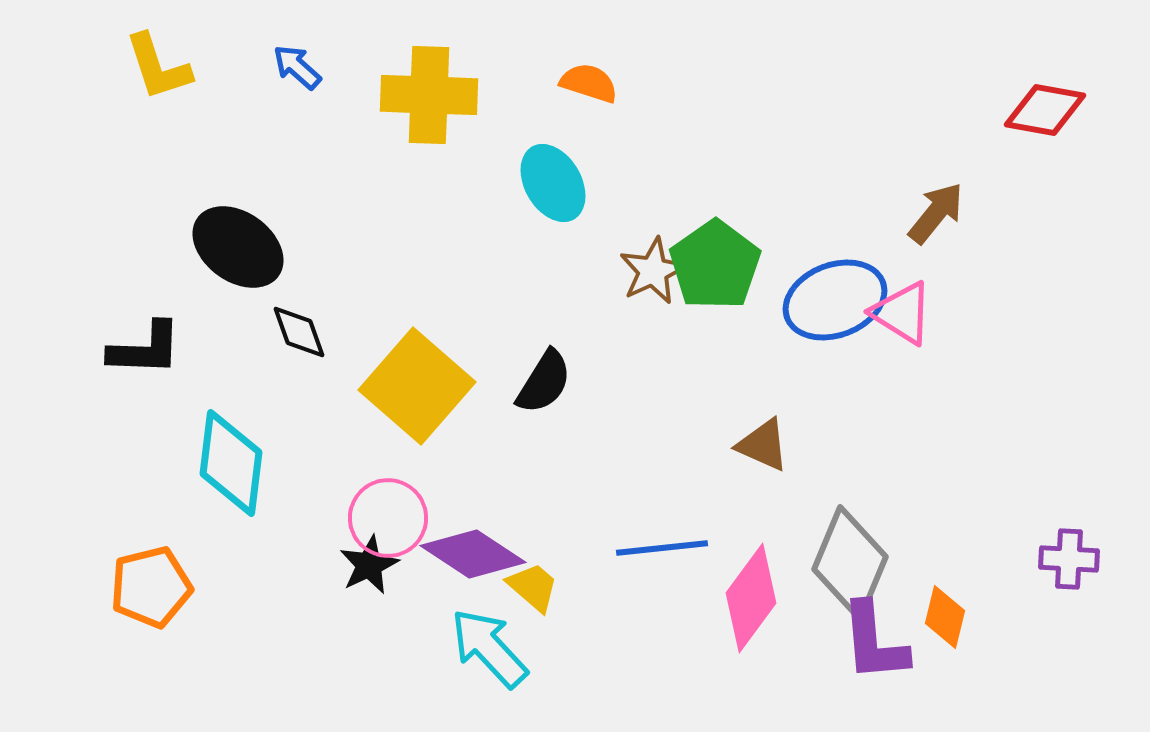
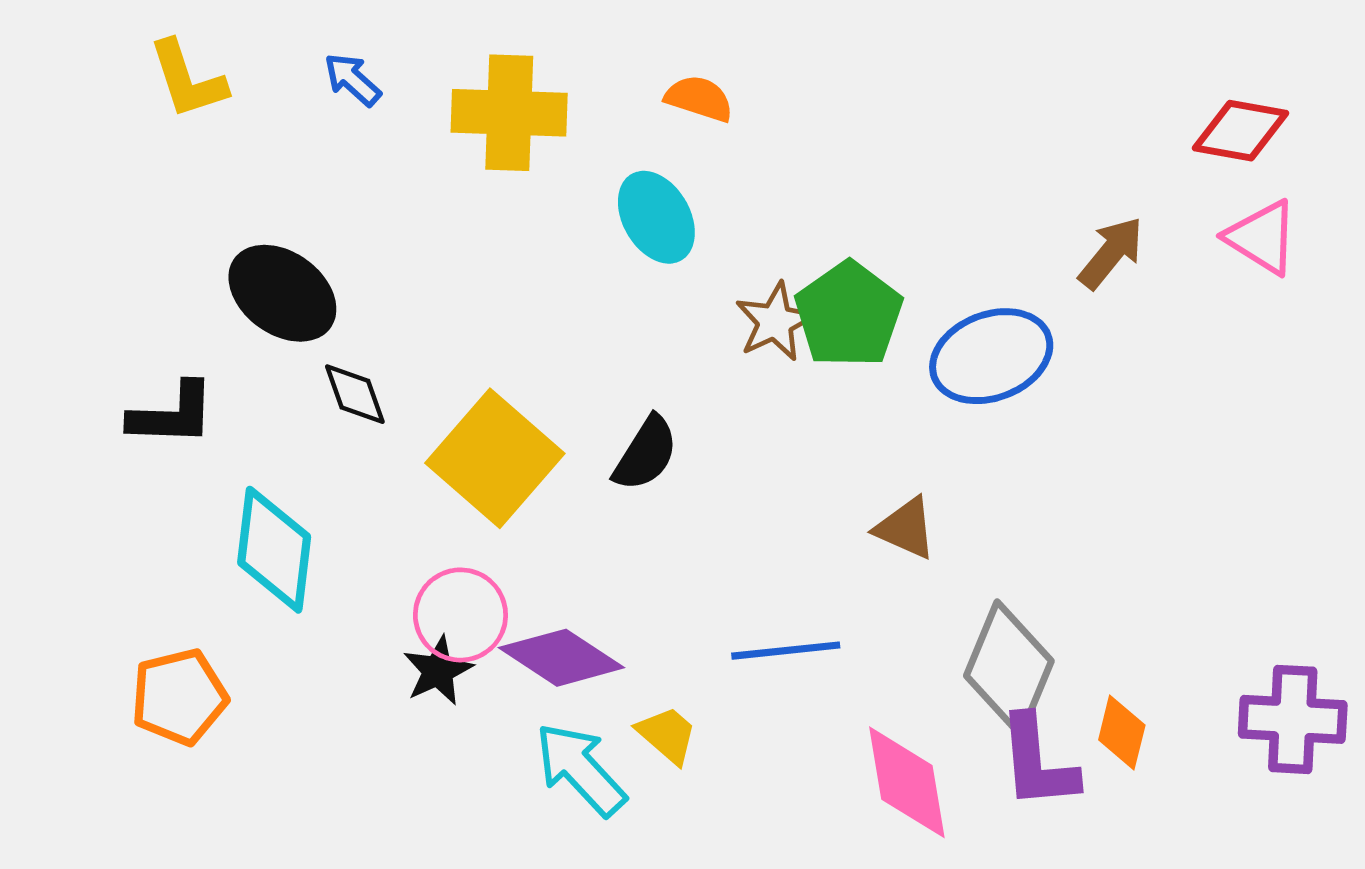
pink triangle: (902, 313) -> (1262, 237), moved
purple cross: (1069, 559) -> (1293, 719), moved, size x1.5
yellow trapezoid: (533, 587) -> (667, 735), moved
pink diamond: (751, 598) -> (907, 782), moved, turned -46

